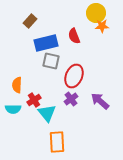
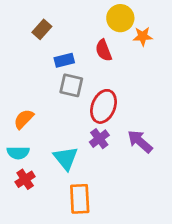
yellow circle: (96, 13) -> (120, 18), moved
blue rectangle: (46, 43) -> (64, 60), size x0.6
orange semicircle: (17, 85) -> (24, 119), turned 42
red cross: (34, 100) -> (25, 179), moved

